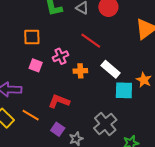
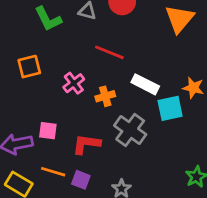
pink square: (36, 65) -> (48, 131), moved
gray cross: (105, 124) -> (130, 130), moved
purple square: (58, 129) -> (81, 180), moved

